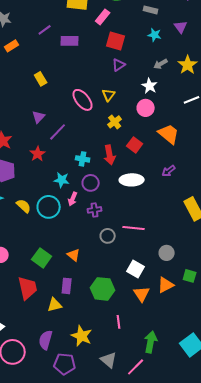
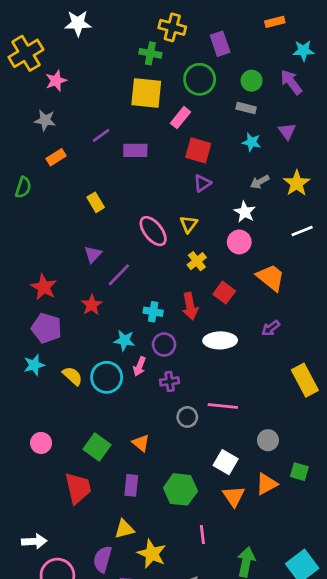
yellow triangle: (55, 305) -> (124, 529), moved

